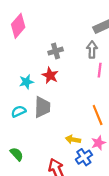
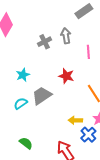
gray arrow: (92, 49) -> (66, 36), moved
red star: (50, 75) -> (66, 76), moved
gray trapezoid: (42, 107) -> (42, 96), turned -115

